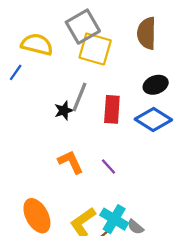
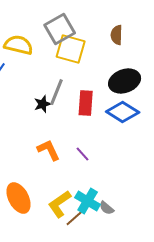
brown semicircle: (147, 33) -> (117, 35), size x0.7
black ellipse: (156, 85) -> (125, 81), size x1.4

